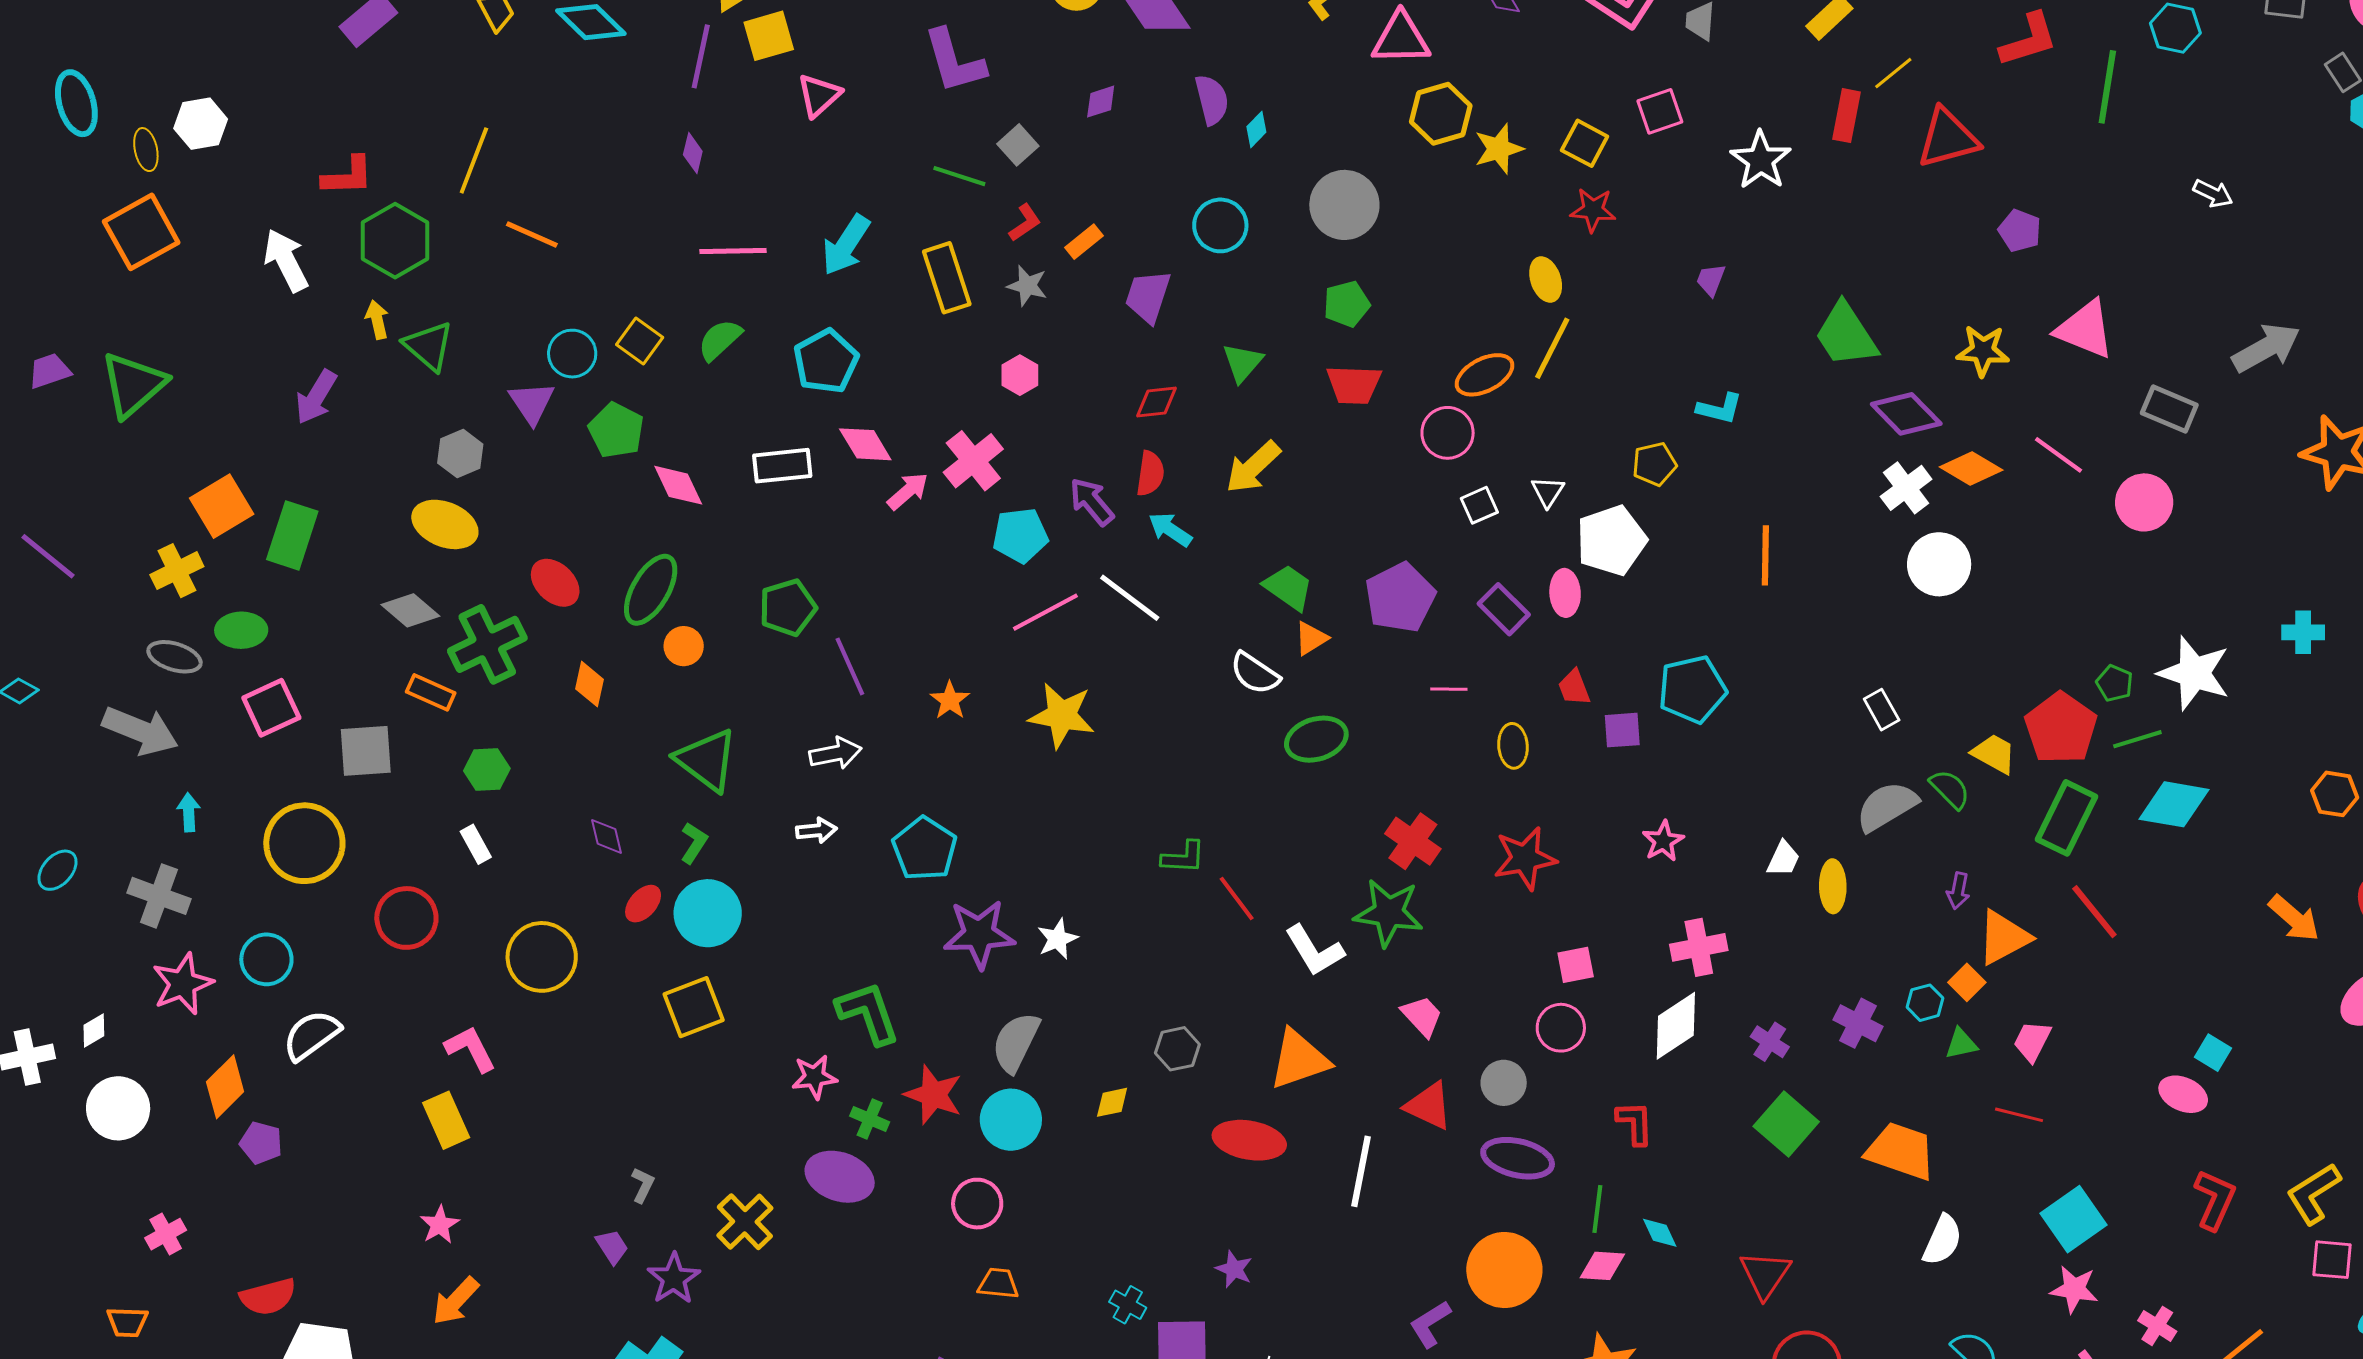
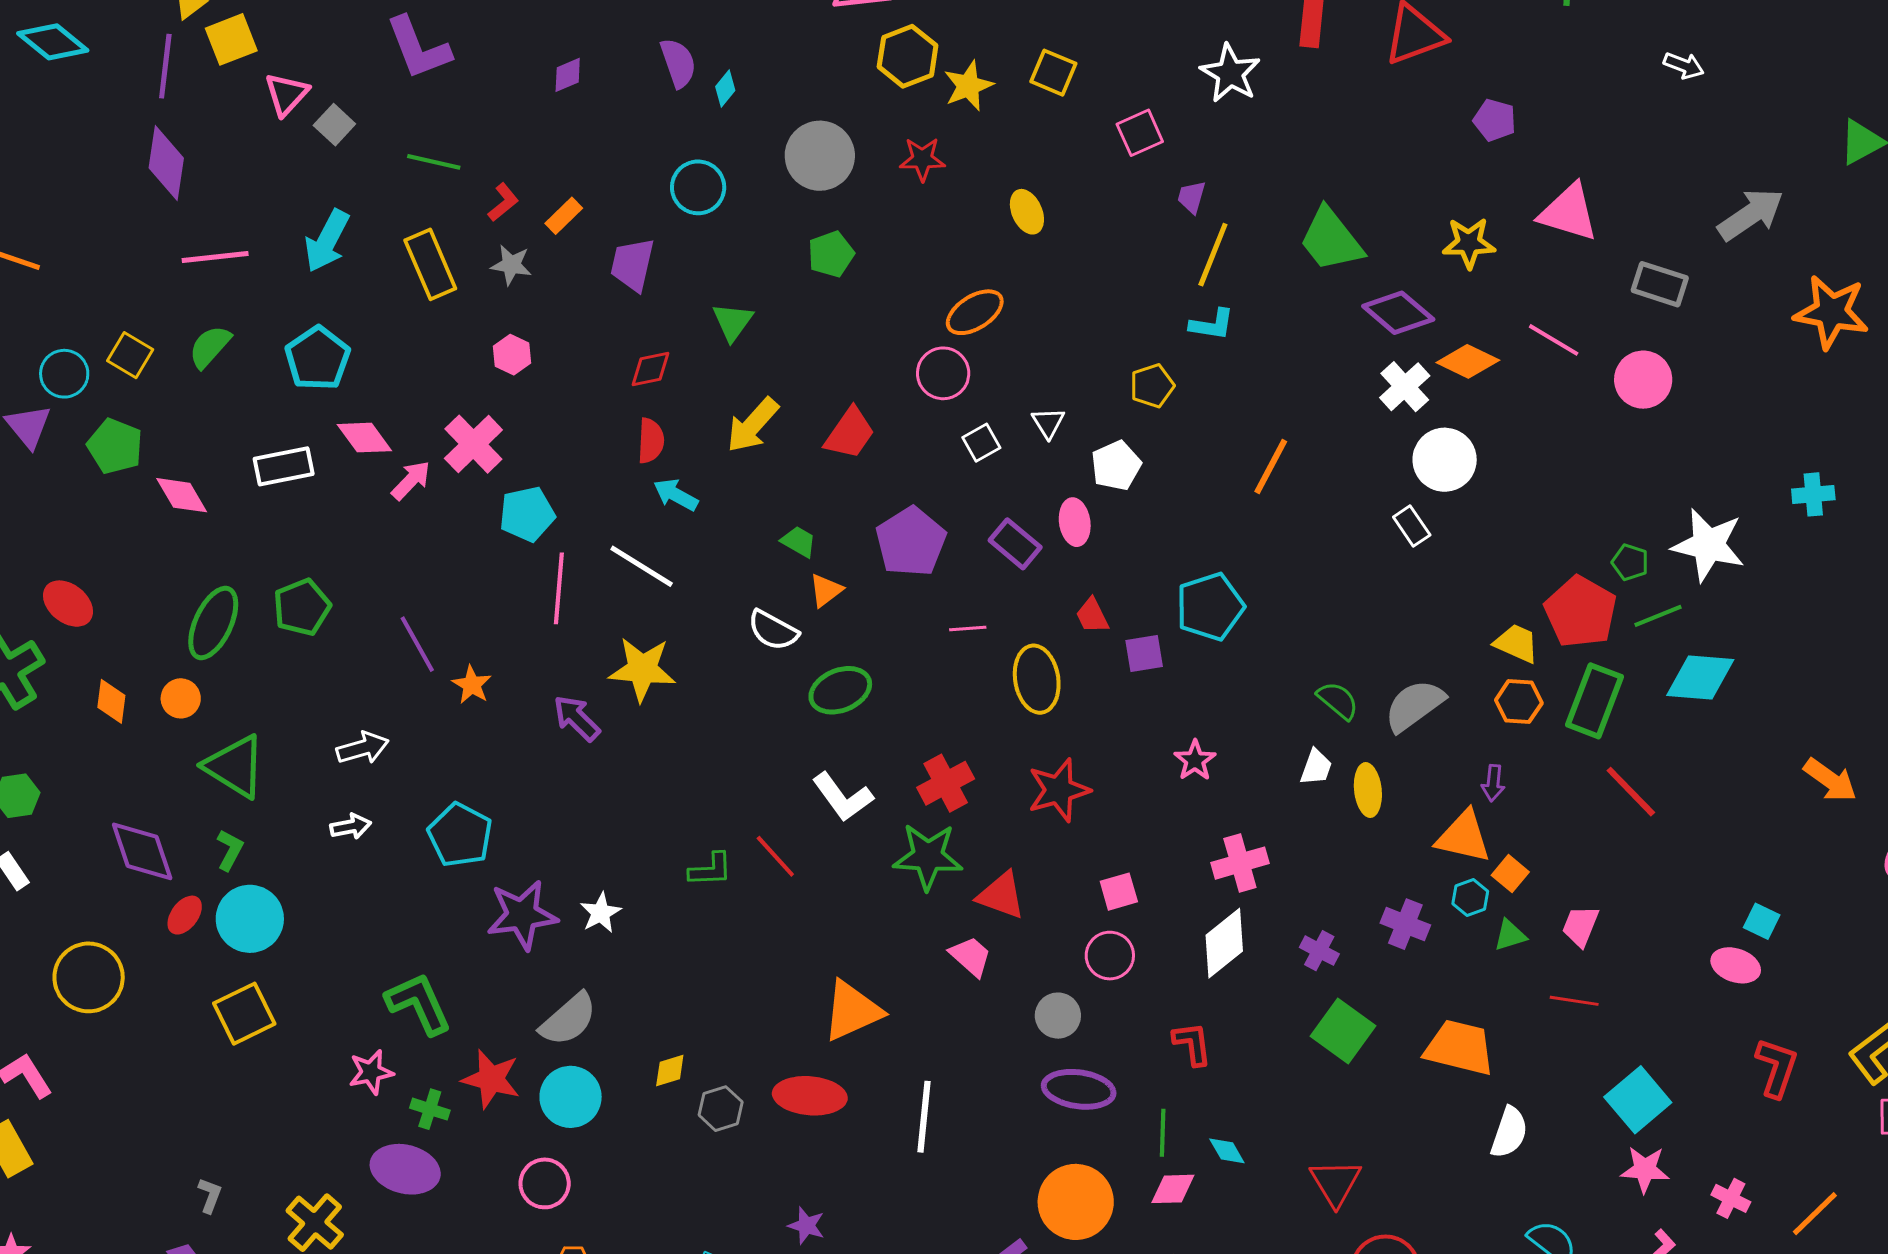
pink square: (1660, 111) -> (1140, 133), moved
gray square: (1018, 145) -> (334, 125), moved
purple diamond: (693, 153) -> (166, 163), size x1.8
red star: (1593, 210) -> (922, 159), moved
yellow line: (1552, 348) -> (1213, 255), moved
red trapezoid: (1354, 385) -> (850, 433), moved, turned -52
purple arrow: (1092, 502) -> (577, 718), moved
white pentagon: (1611, 540) -> (1116, 466), size x0.7
orange line: (1765, 555) -> (1271, 467), turned 32
green trapezoid: (1288, 587) -> (799, 542), size x0.7
green ellipse: (651, 590) -> (213, 623), moved
pink line: (1045, 612) -> (559, 588), turned -52
orange circle: (684, 646) -> (181, 698), moved
purple line: (850, 666) -> (417, 644), moved
white rectangle: (1882, 710) -> (1412, 526), moved
yellow star: (1062, 715) -> (642, 669), moved
yellow ellipse: (1513, 746) -> (1037, 679), size x1.5
green semicircle: (1950, 789) -> (1338, 700), moved
orange hexagon: (2335, 794) -> (1519, 702), moved
purple diamond: (606, 836) -> (142, 851), size x1.8
red cross: (1413, 841) -> (946, 783), turned 32
green L-shape: (1183, 857) -> (711, 870), moved
orange triangle: (2004, 937) -> (1464, 837), moved, turned 46
white L-shape: (1314, 951) -> (843, 797), moved
gray semicircle: (1016, 1042) -> (568, 1019), turned -152
gray hexagon: (1177, 1049) -> (721, 1109), moved
red triangle: (1429, 1106) -> (1001, 895), moved

